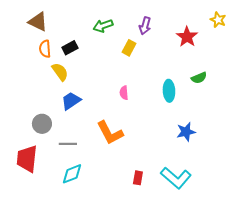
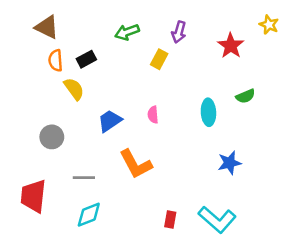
blue trapezoid: (71, 101) -> (110, 121), moved
gray circle: (42, 124) -> (52, 137), moved

